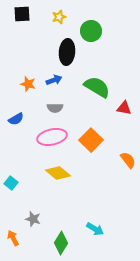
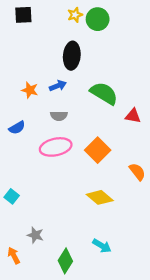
yellow star: (59, 17) -> (75, 15), moved
green circle: (91, 31) -> (98, 19), moved
yellow diamond: (58, 173) -> (100, 197), moved

